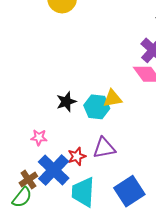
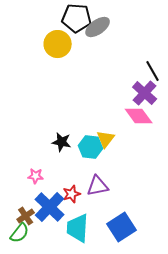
yellow triangle: (113, 98) -> (106, 139), turned -42
black star: (66, 102) -> (62, 142), turned 30

